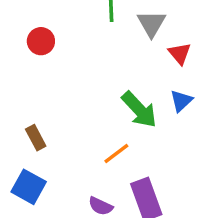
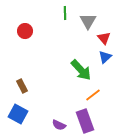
blue triangle: (181, 101) -> (105, 57), moved
orange line: (116, 153) -> (93, 95), moved

